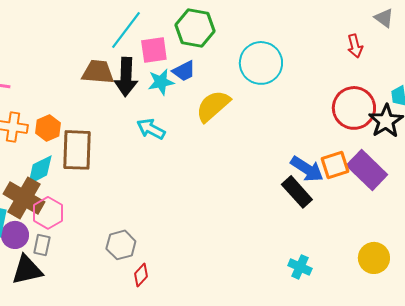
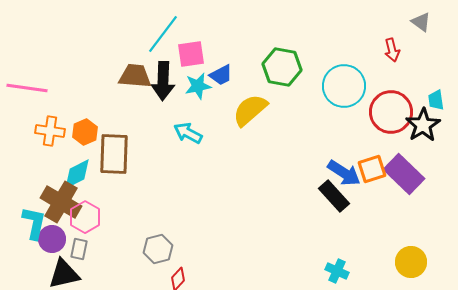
green hexagon: (195, 28) -> (282, 67), moved
cyan circle: (261, 63) -> (344, 86), moved

